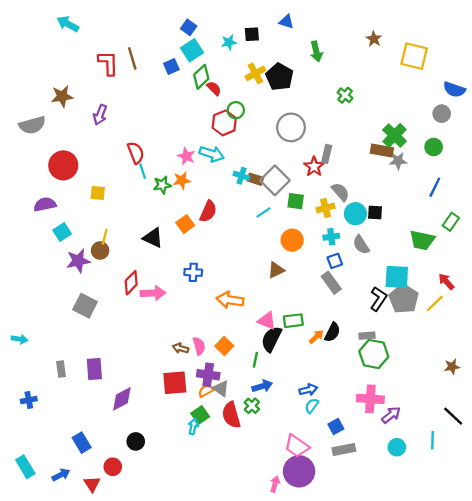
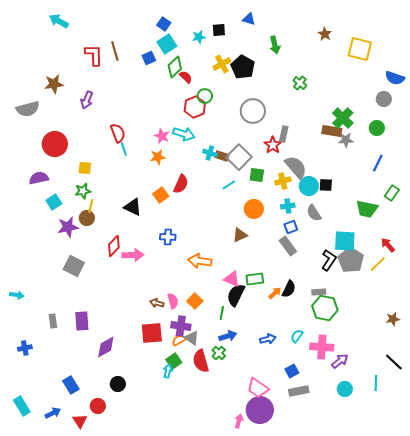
green star: (162, 185) -> (83, 191), moved
gray semicircle: (340, 192) -> (296, 167), size x1.4
cyan semicircle: (312, 406) -> (297, 336), moved

